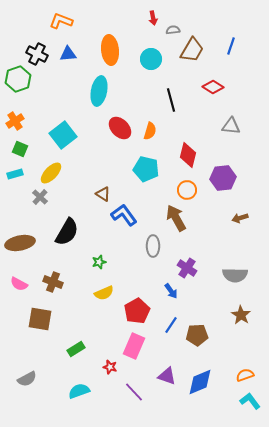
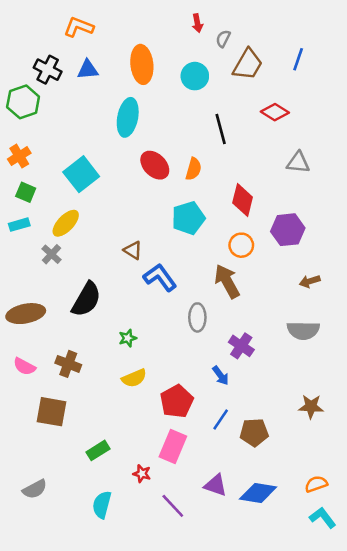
gray semicircle: (173, 30) -> (223, 39), turned -56
cyan pentagon: (146, 169) -> (188, 218), turned -30
gray semicircle: (235, 275) -> (303, 330), moved
brown star: (241, 315) -> (311, 407), turned -30
blue diamond: (200, 382) -> (258, 493), turned 32
cyan semicircle: (79, 391) -> (102, 505), turned -55

